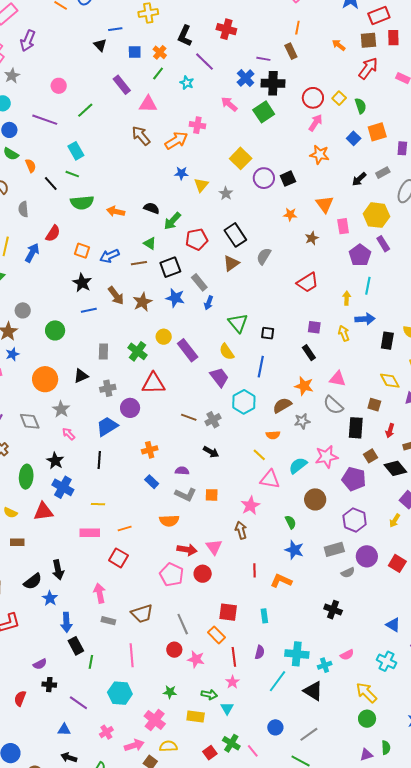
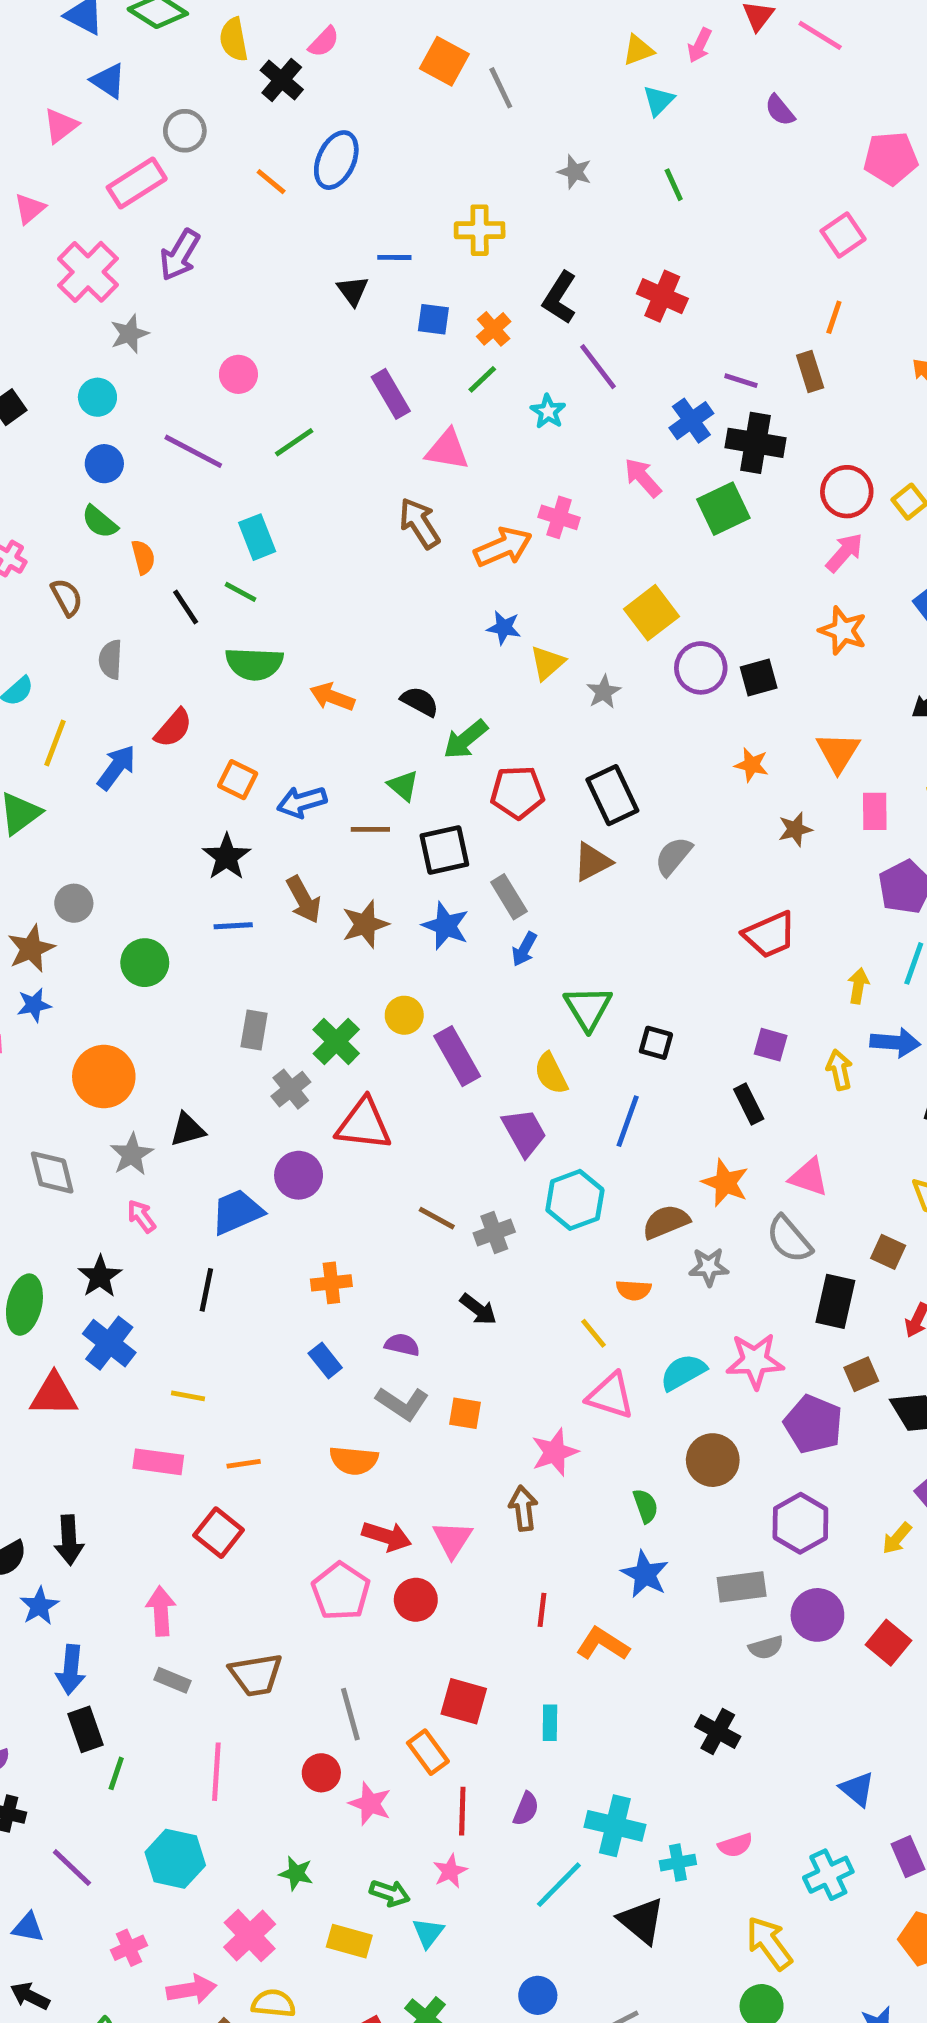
black triangle: (81, 376) -> (187, 1130), moved
gray cross: (108, 388) -> (291, 1089), moved, turned -35
cyan cross: (386, 661) -> (828, 1875), turned 30

